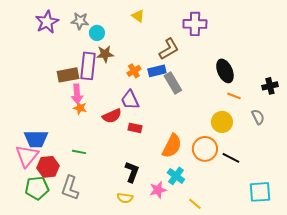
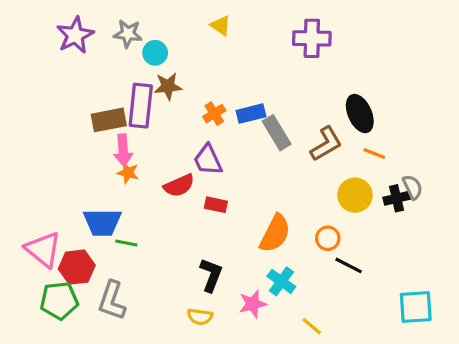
brown L-shape: (169, 49) -> (326, 144), moved
black cross: (270, 86) -> (397, 198), moved
blue trapezoid: (36, 139) -> (102, 222), moved
orange circle: (205, 149) -> (328, 238), size x0.6
pink triangle: (27, 156) -> (43, 249), turned -30
black line: (231, 158) -> (349, 265), moved

